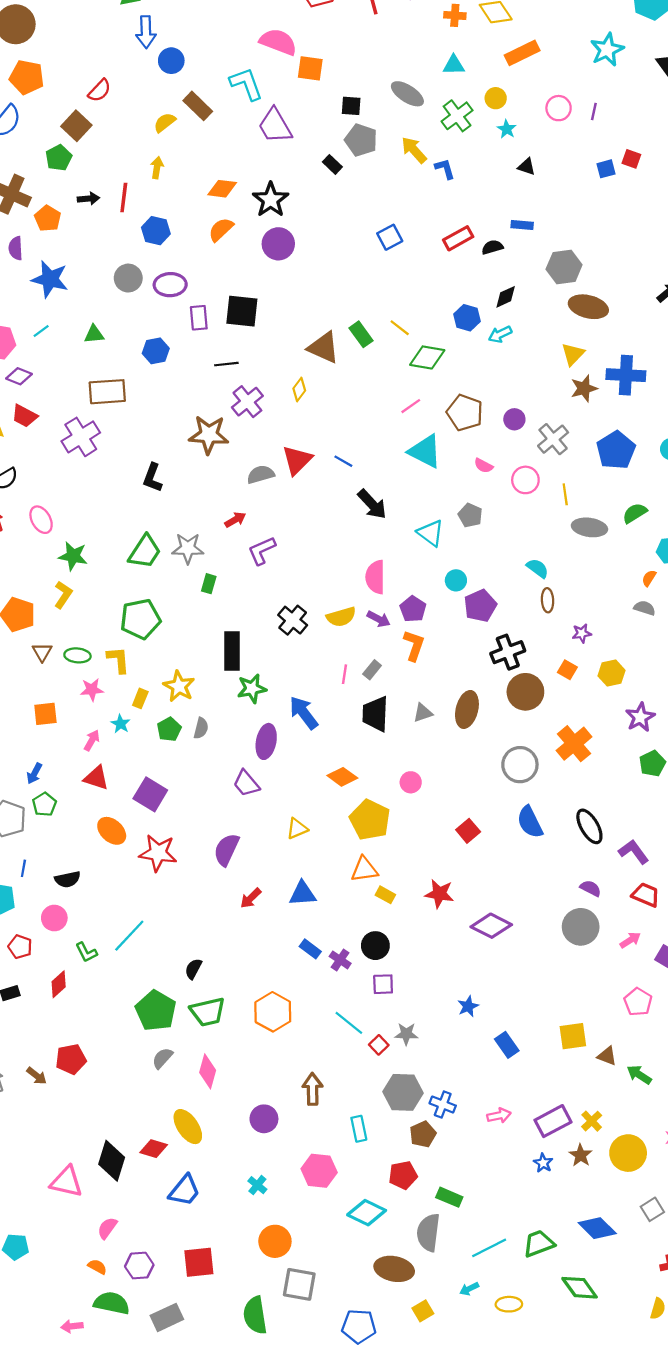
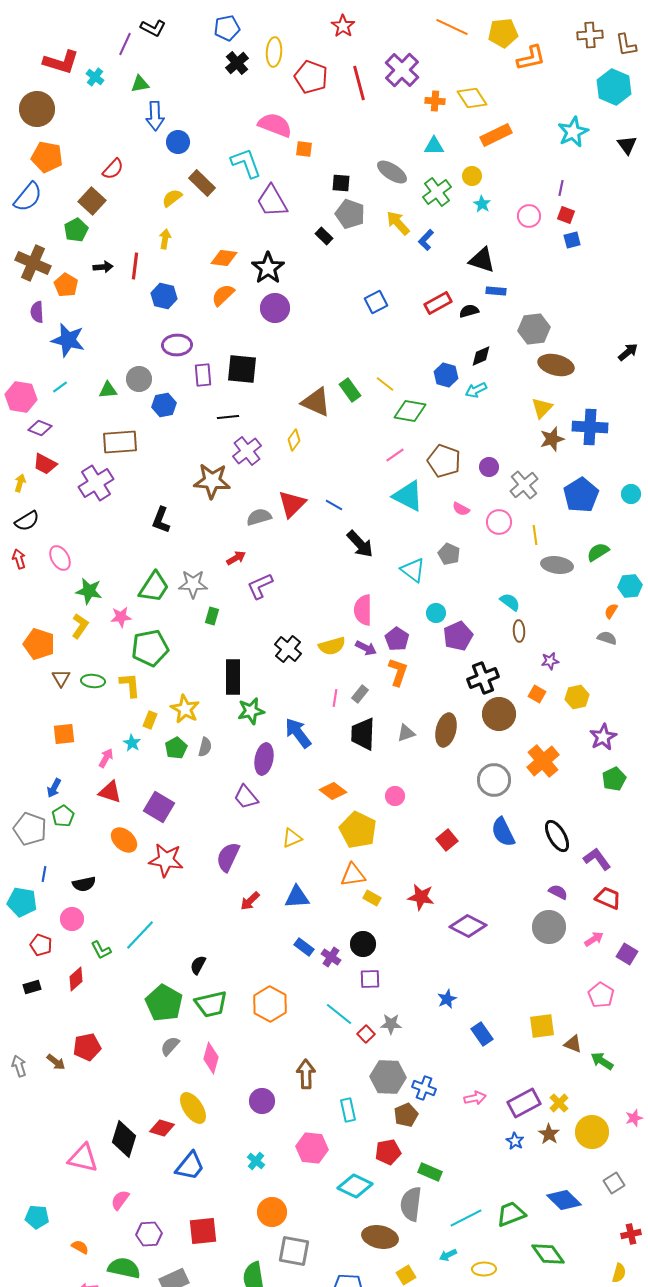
orange square: (310, 68) -> (304, 149), size x0.7
pink circle: (559, 108) -> (529, 216), moved
red square: (631, 159) -> (566, 215), moved
black triangle: (527, 167) -> (482, 260), moved, size x1.6
blue L-shape: (445, 169) -> (426, 240), turned -120
gray circle: (128, 278) -> (139, 379), moved
pink star: (92, 690) -> (121, 617), moved
orange semicircle: (97, 1267) -> (80, 1247), moved

